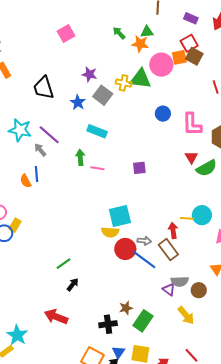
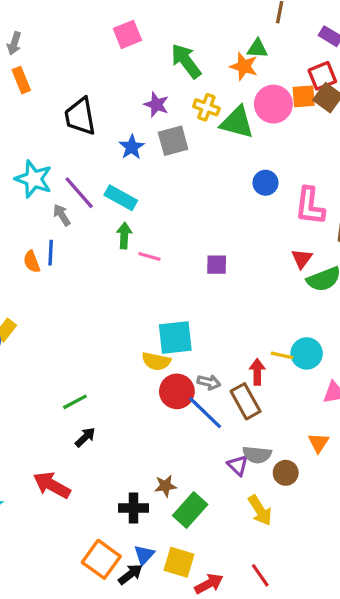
green arrow: (119, 33) -> (186, 61), moved, size x1.6
yellow cross: (124, 83) -> (206, 107), moved
gray square: (103, 95) -> (173, 141), turned 30
cyan rectangle: (97, 131) -> (121, 198), moved

